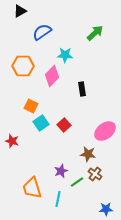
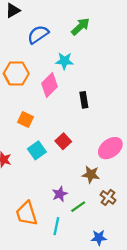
green arrow: (95, 33) -> (80, 26), moved
cyan square: (41, 123) -> (37, 150), moved
brown cross: (95, 174) -> (108, 197), moved
blue star: (106, 209) -> (99, 238), moved

